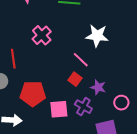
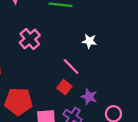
white star: (97, 36) -> (89, 41), size x0.6

